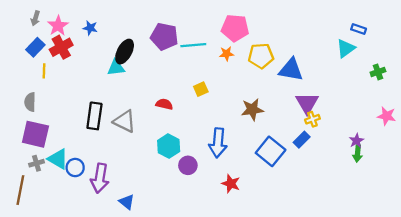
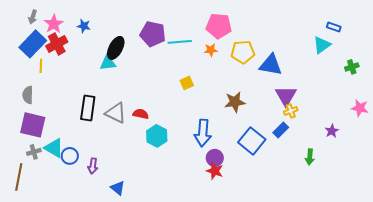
blue rectangle: (35, 47) -> (33, 44), size x1.5
red semicircle: (164, 104) -> (141, 114), moved
green arrow: (358, 154) -> (310, 157), moved
purple circle: (188, 165) -> (215, 158), moved
purple arrow: (100, 178) -> (93, 166), size x0.6

